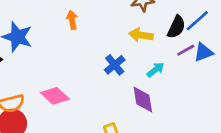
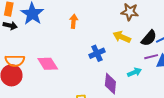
orange arrow: (72, 20) -> (74, 21), moved
cyan arrow: (156, 70) -> (134, 72), moved

